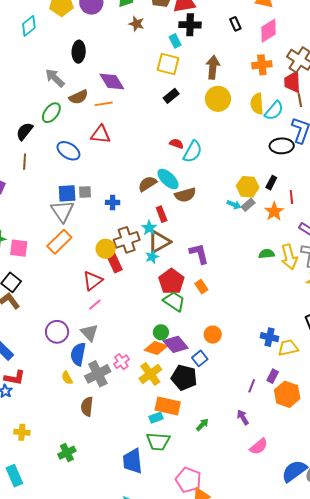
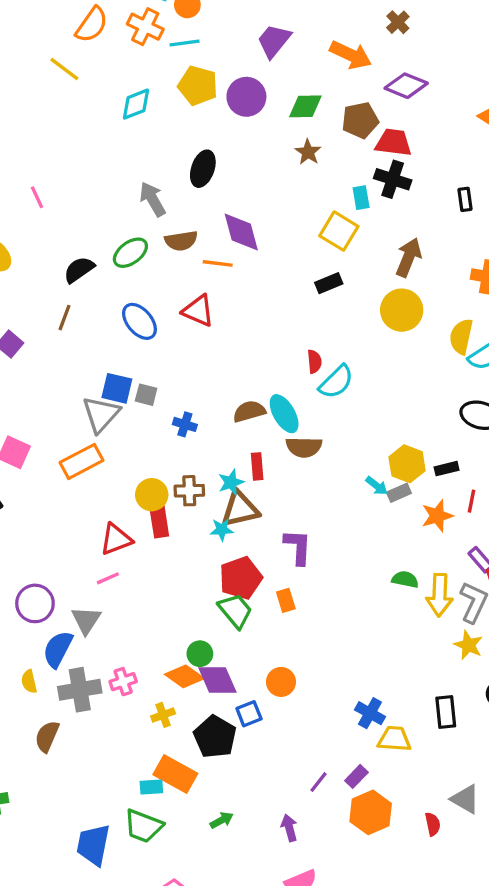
red semicircle: (176, 144) -> (314, 361), turned 48
black rectangle: (271, 183) -> (447, 469), turned 32
brown cross: (127, 240) -> (189, 491), size x0.7
yellow cross: (150, 374) -> (163, 715), size x0.6

